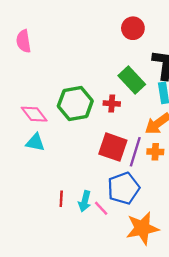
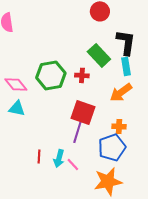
purple line: (135, 152) -> (78, 130), moved
orange cross: (155, 152) -> (119, 126), moved
blue pentagon: (124, 188) -> (112, 147), moved

